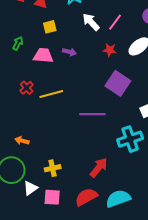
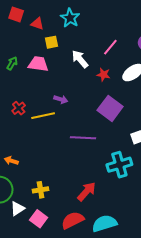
white arrow: (91, 22) -> (80, 59), moved
yellow square: (50, 27) -> (51, 42), moved
purple arrow: (69, 52) -> (61, 99), moved
pink trapezoid: (43, 56) -> (38, 64), moved
pink square: (52, 197) -> (39, 219), turned 30

